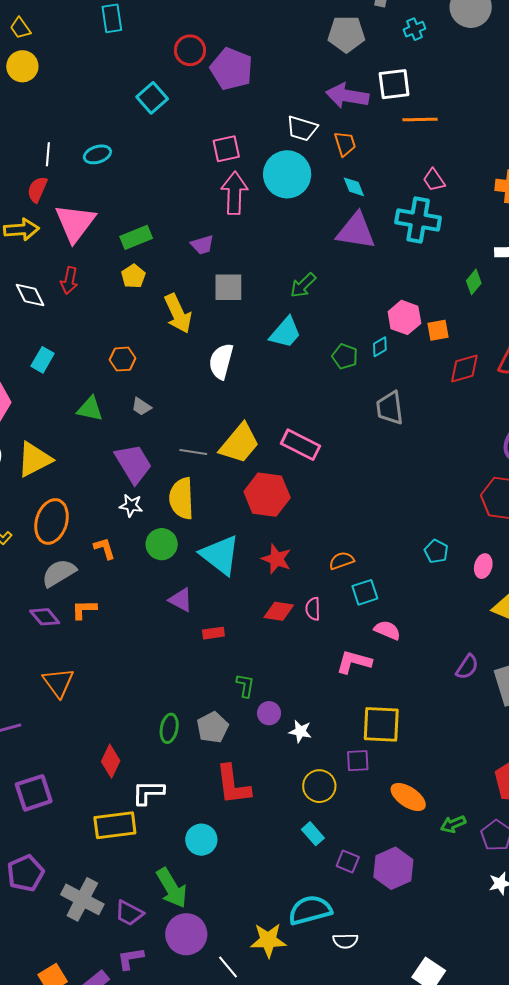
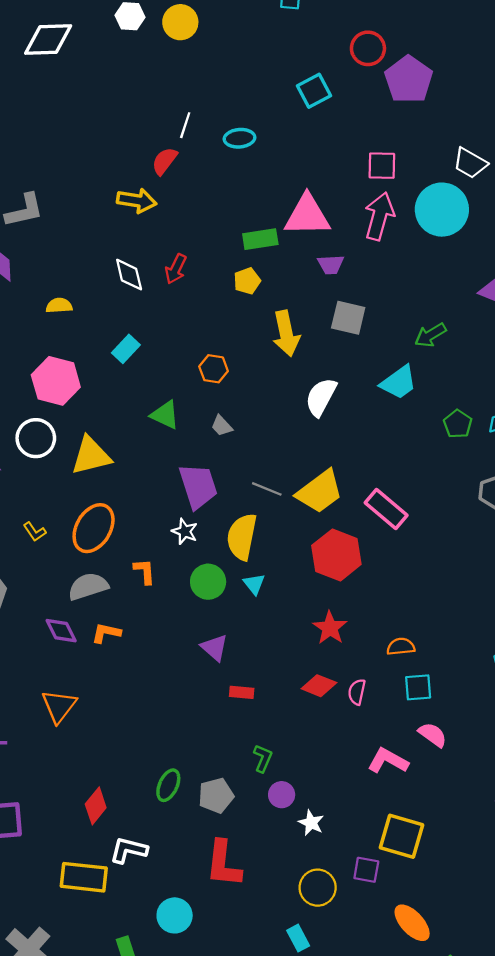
pink triangle: (75, 223) -> (307, 215), moved, turned 39
cyan triangle: (220, 555) -> (254, 584), moved, size x0.5

